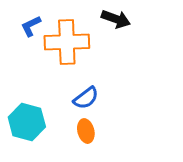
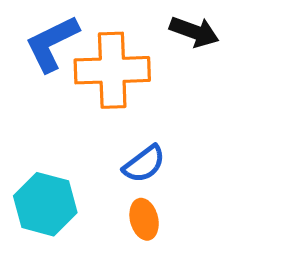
blue L-shape: (31, 26) -> (52, 43), size x1.6

